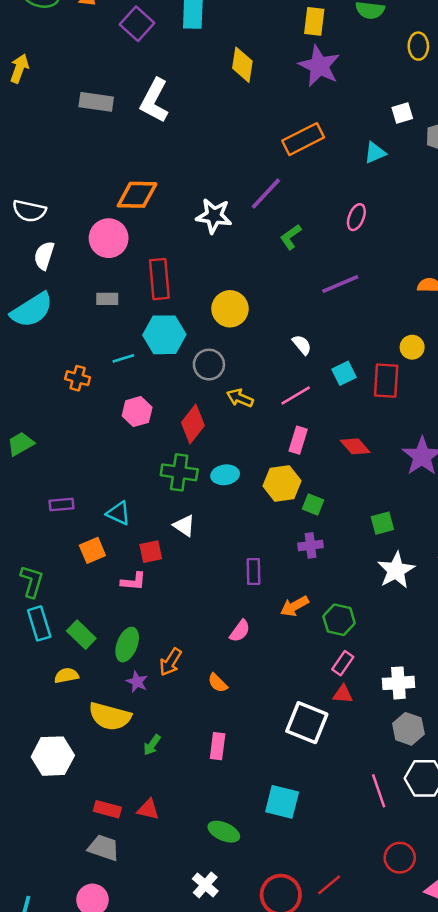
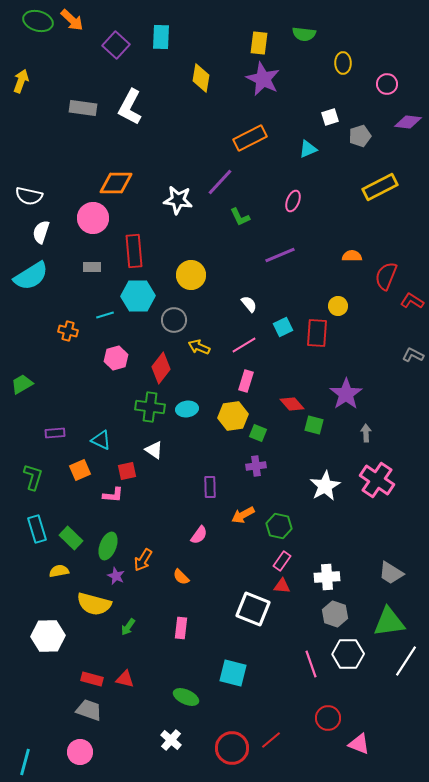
green L-shape: (291, 237) -> (240, 217), turned -80
red diamond: (355, 446) -> (292, 404), moved
green square: (382, 523) -> (314, 425), moved, turned 30
green L-shape: (32, 581) -> (33, 477), moved

